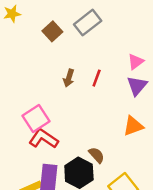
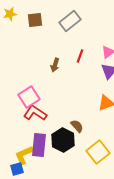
brown square: (52, 31) -> (35, 20), moved, turned 35
red line: (97, 78) -> (80, 56), moved

